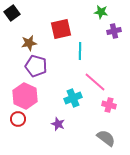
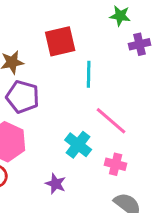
cyan cross: (73, 98) -> (78, 145), turned -30
pink cross: (109, 105) -> (116, 164), moved

